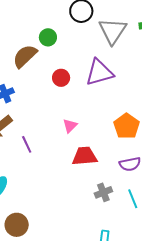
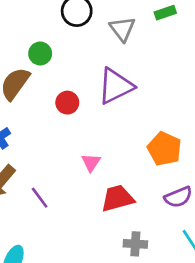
gray triangle: (113, 31) -> (122, 29), size x0.7
gray cross: (103, 192) -> (135, 244), moved, turned 36

